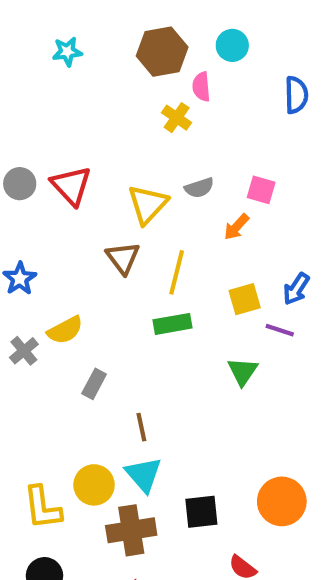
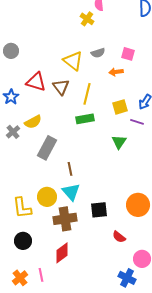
red triangle: (71, 186) -> (36, 82), moved, turned -30
yellow triangle: (148, 204) -> (73, 61), turned -35
orange arrow: (236, 227) -> (116, 72), turned 40
gray rectangle: (94, 384) -> (47, 148), size x1.6

